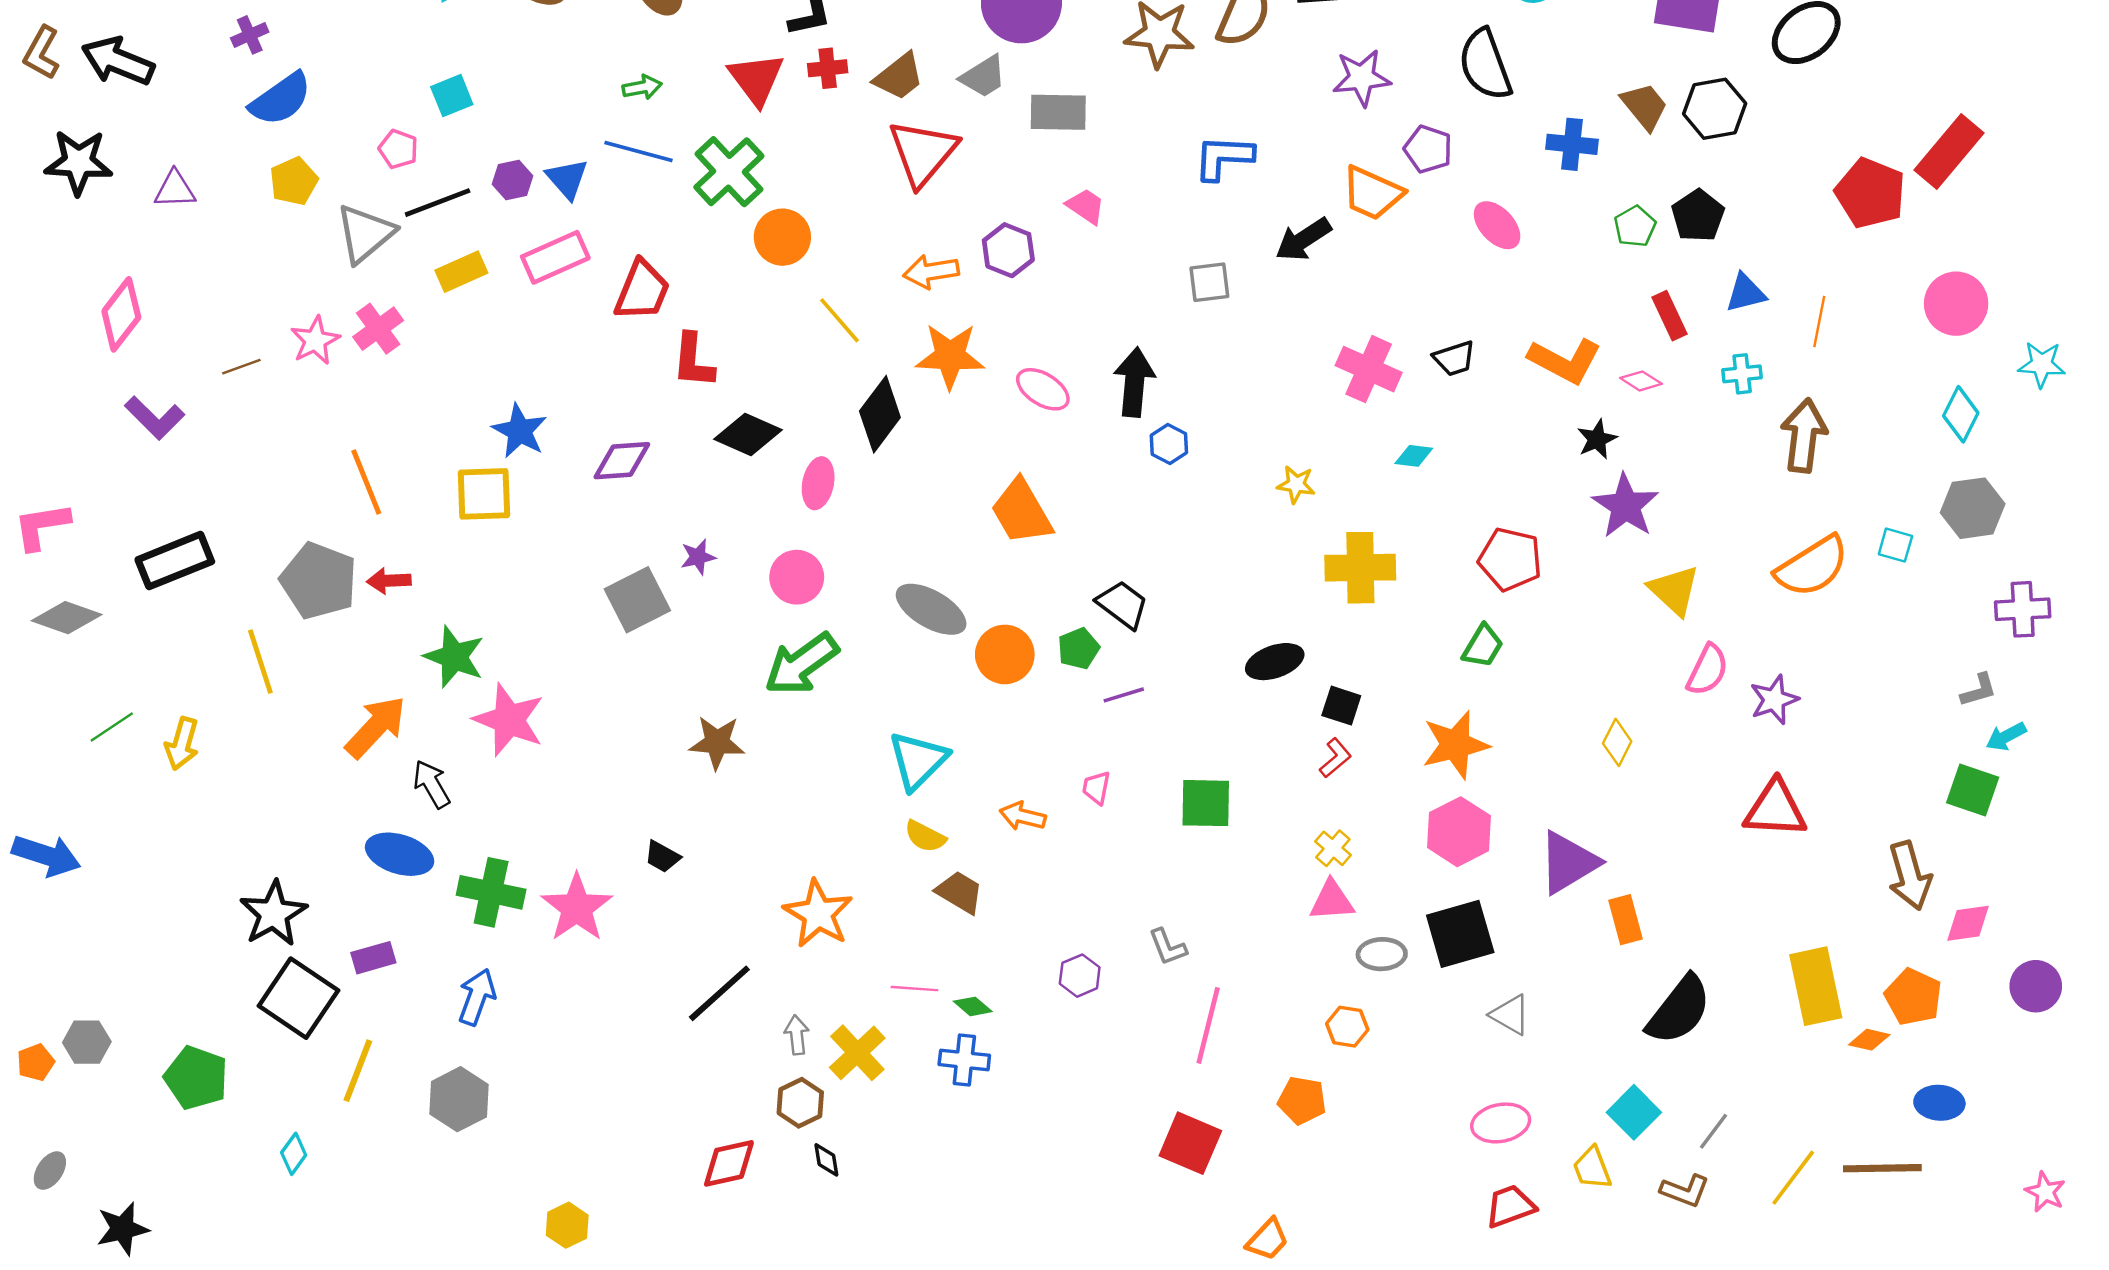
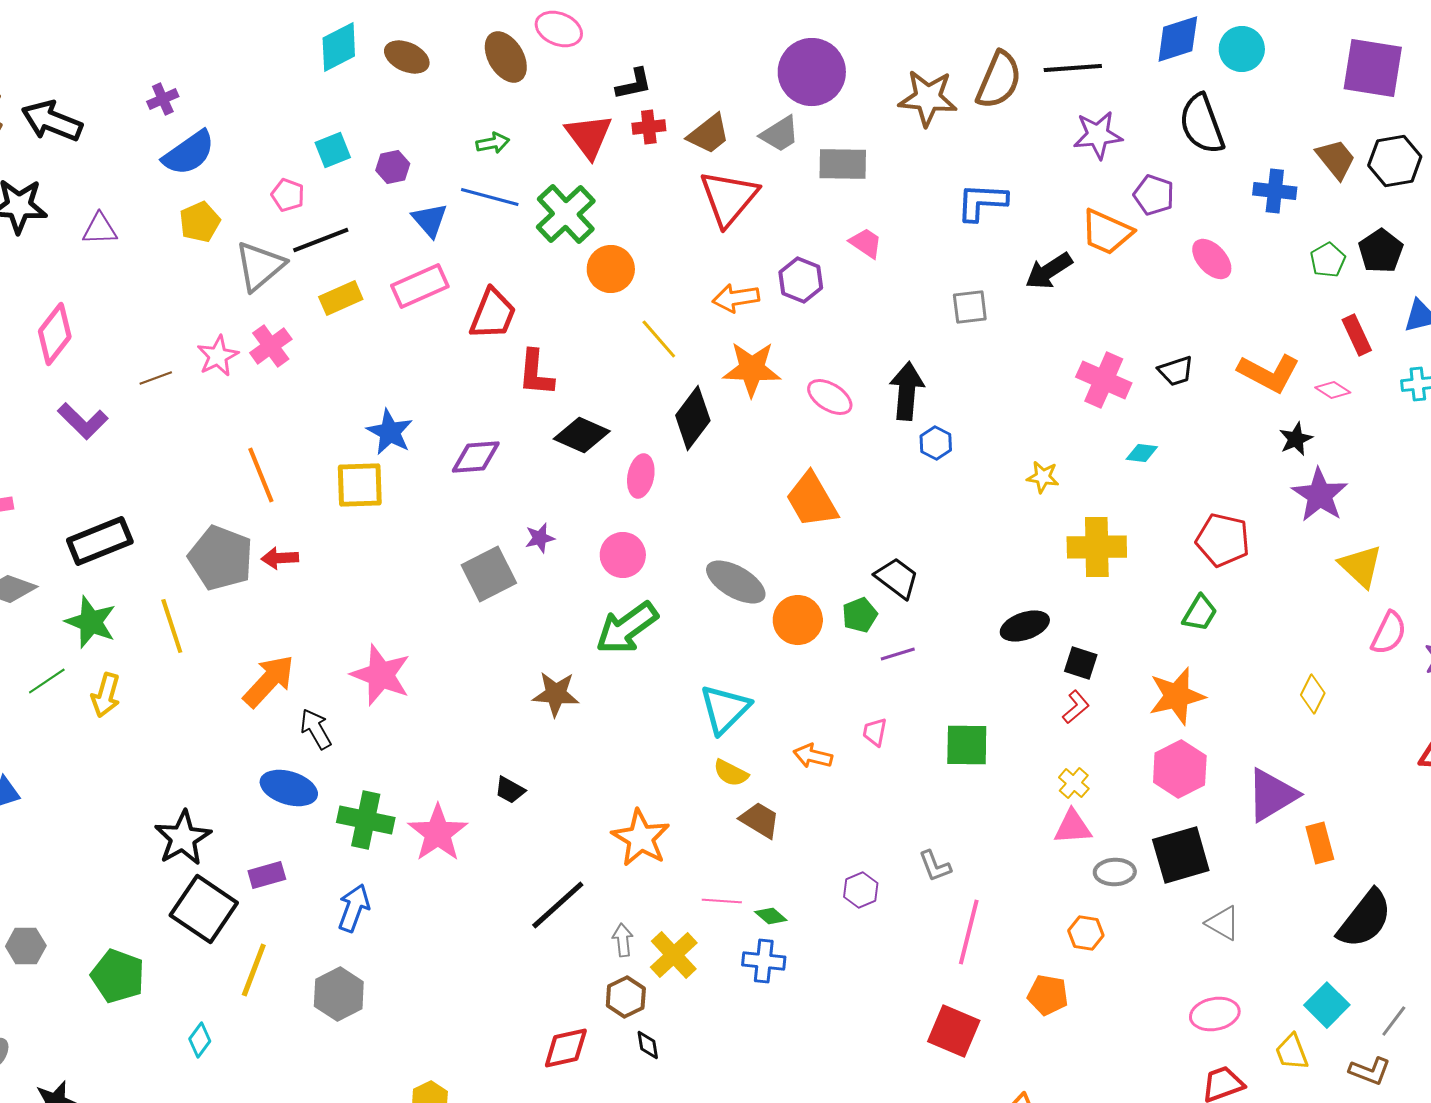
purple hexagon: (512, 180) -> (393, 167), moved
green star: (454, 657) -> (91, 622), moved

